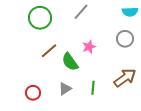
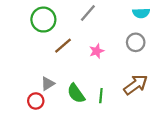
brown line: (49, 51) -> (63, 46), moved
green semicircle: (70, 62) -> (76, 93), moved
gray triangle: (65, 89) -> (48, 84), moved

